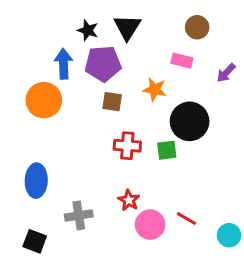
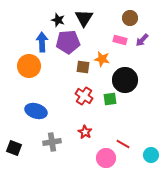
purple arrow: (226, 73) -> (142, 40), moved
brown square: (112, 102) -> (83, 67), moved
red cross: (127, 146) -> (84, 96), turned 30
blue ellipse: (36, 181) -> (36, 111), moved, turned -75
pink circle: (150, 225) -> (106, 158), moved
black square: (35, 241) -> (14, 148), moved

